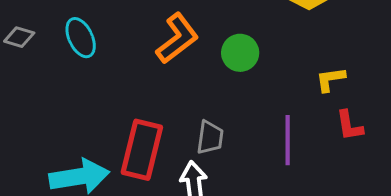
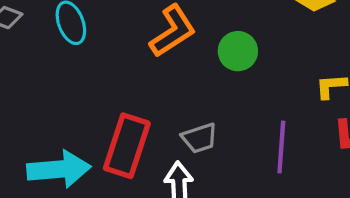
gray trapezoid: (210, 137) -> (200, 138), turned 60

